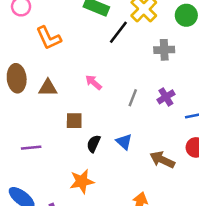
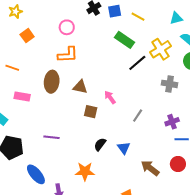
orange L-shape: (49, 38) -> (68, 55), moved, turned -80
brown triangle: (48, 88) -> (80, 87), moved
purple cross: (166, 97) -> (172, 122), moved
brown square: (74, 121) -> (91, 112), moved

